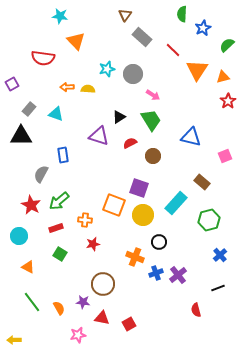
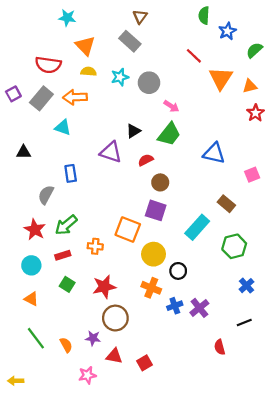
gray rectangle: (142, 37) -> (130, 41), moved
orange arrow: (67, 87) -> (75, 97), size x1.5
yellow semicircle: (88, 89) -> (88, 71), moved
gray rectangle: (29, 109) -> (41, 98), moved, size x1.5
green trapezoid: (151, 120) -> (169, 134), turned 70
black triangle: (21, 136) -> (24, 152), size x0.6
brown circle: (153, 156) -> (160, 182), moved
yellow circle: (143, 215) -> (153, 254), moved
cyan circle: (19, 236) -> (31, 265), moved
red star: (93, 244) -> (104, 287), moved, size x1.5

